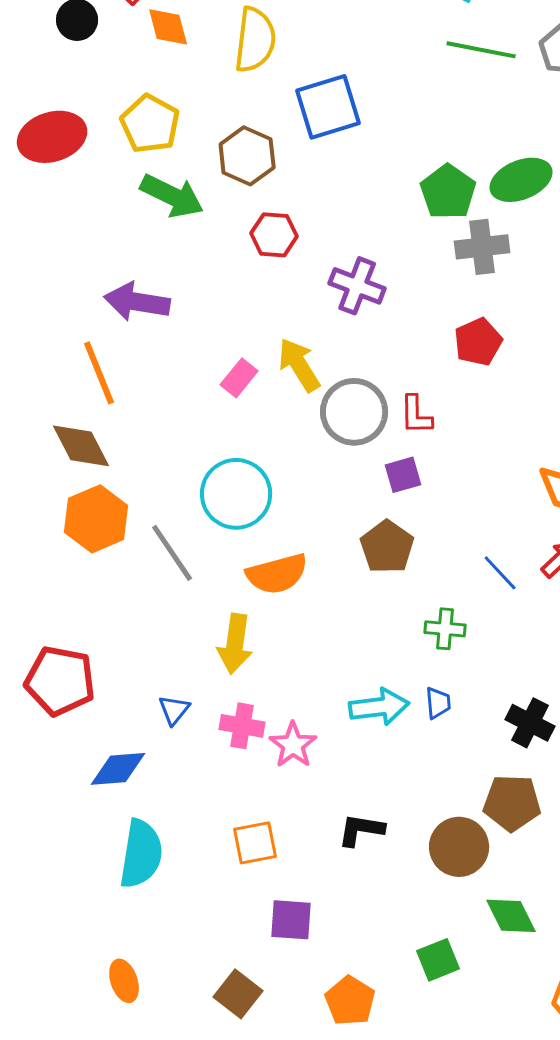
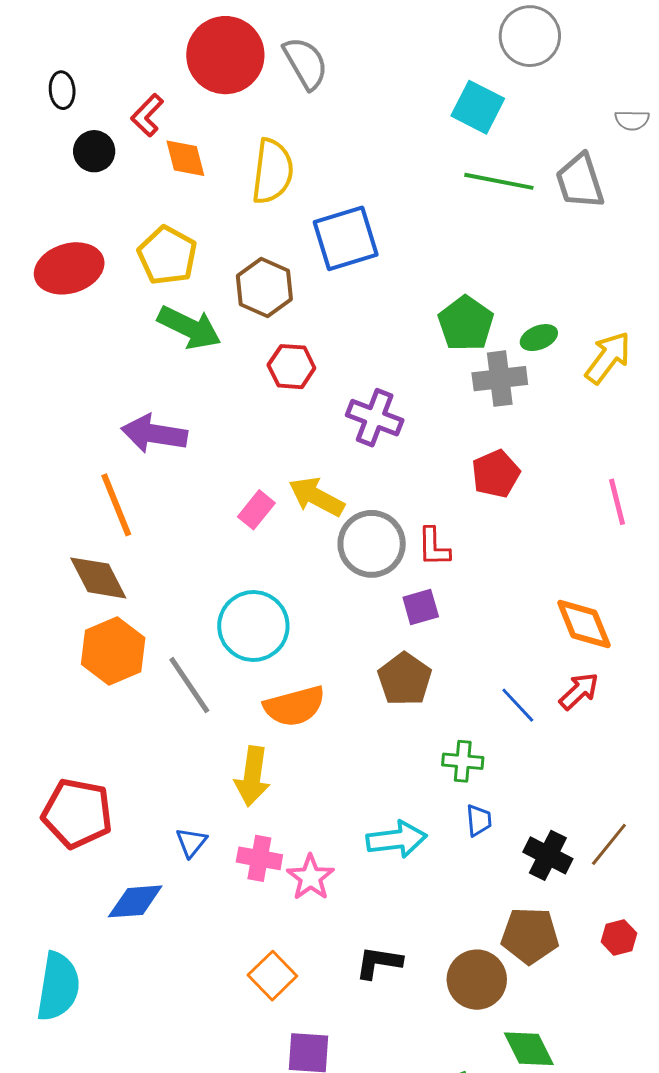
green ellipse: (521, 180) -> (539, 338), moved, size x0.6
yellow arrow: (299, 365) -> (317, 497), turned -30
blue trapezoid: (438, 703) -> (479, 820), moved
orange square: (255, 843) -> (272, 976), turned -33
cyan semicircle: (141, 854) -> (58, 987), moved

